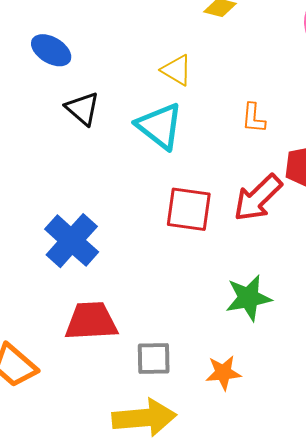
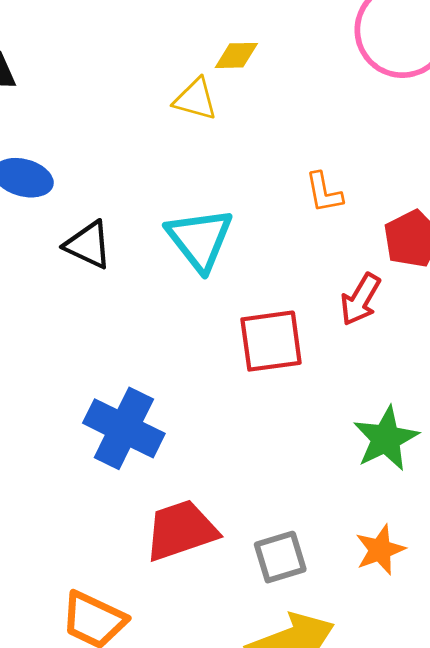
yellow triangle: (177, 70) -> (195, 99), moved
cyan triangle: (160, 126) -> (200, 239), turned 30
red arrow: (258, 198) -> (360, 299), size x0.7

